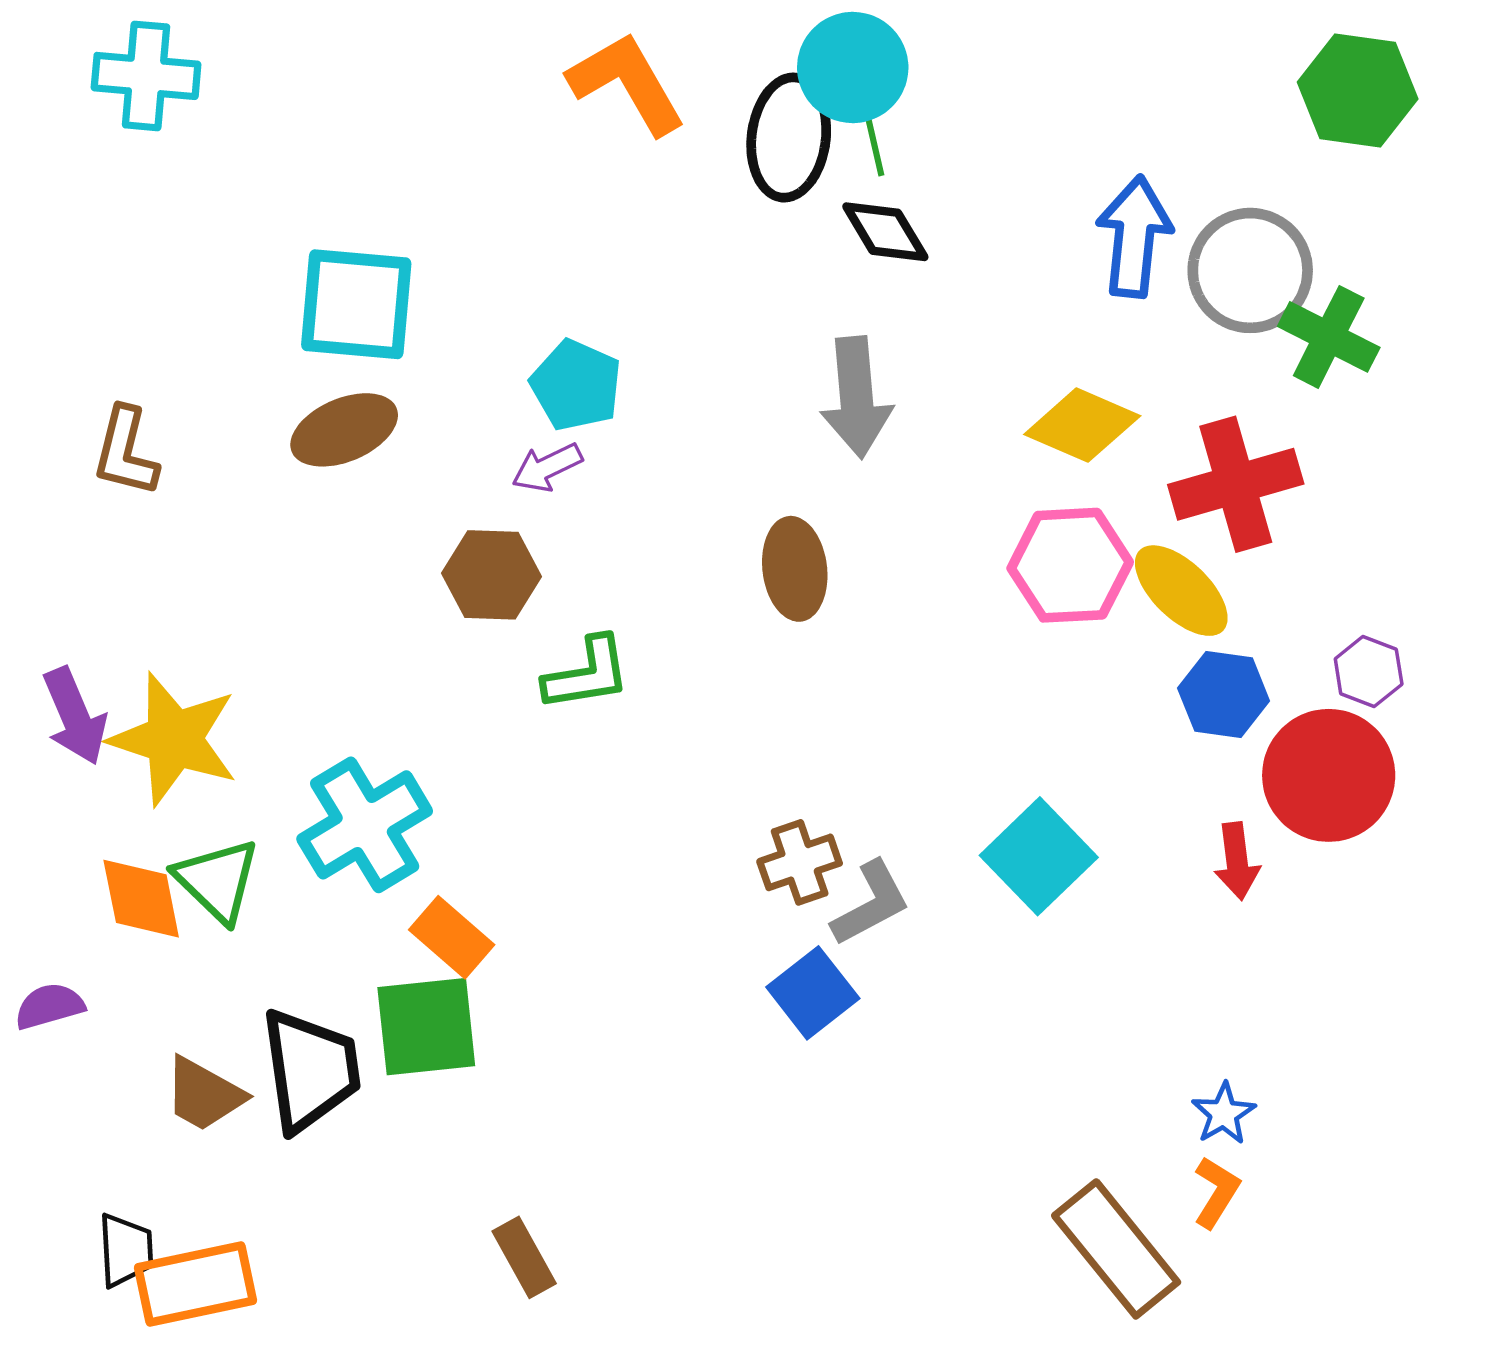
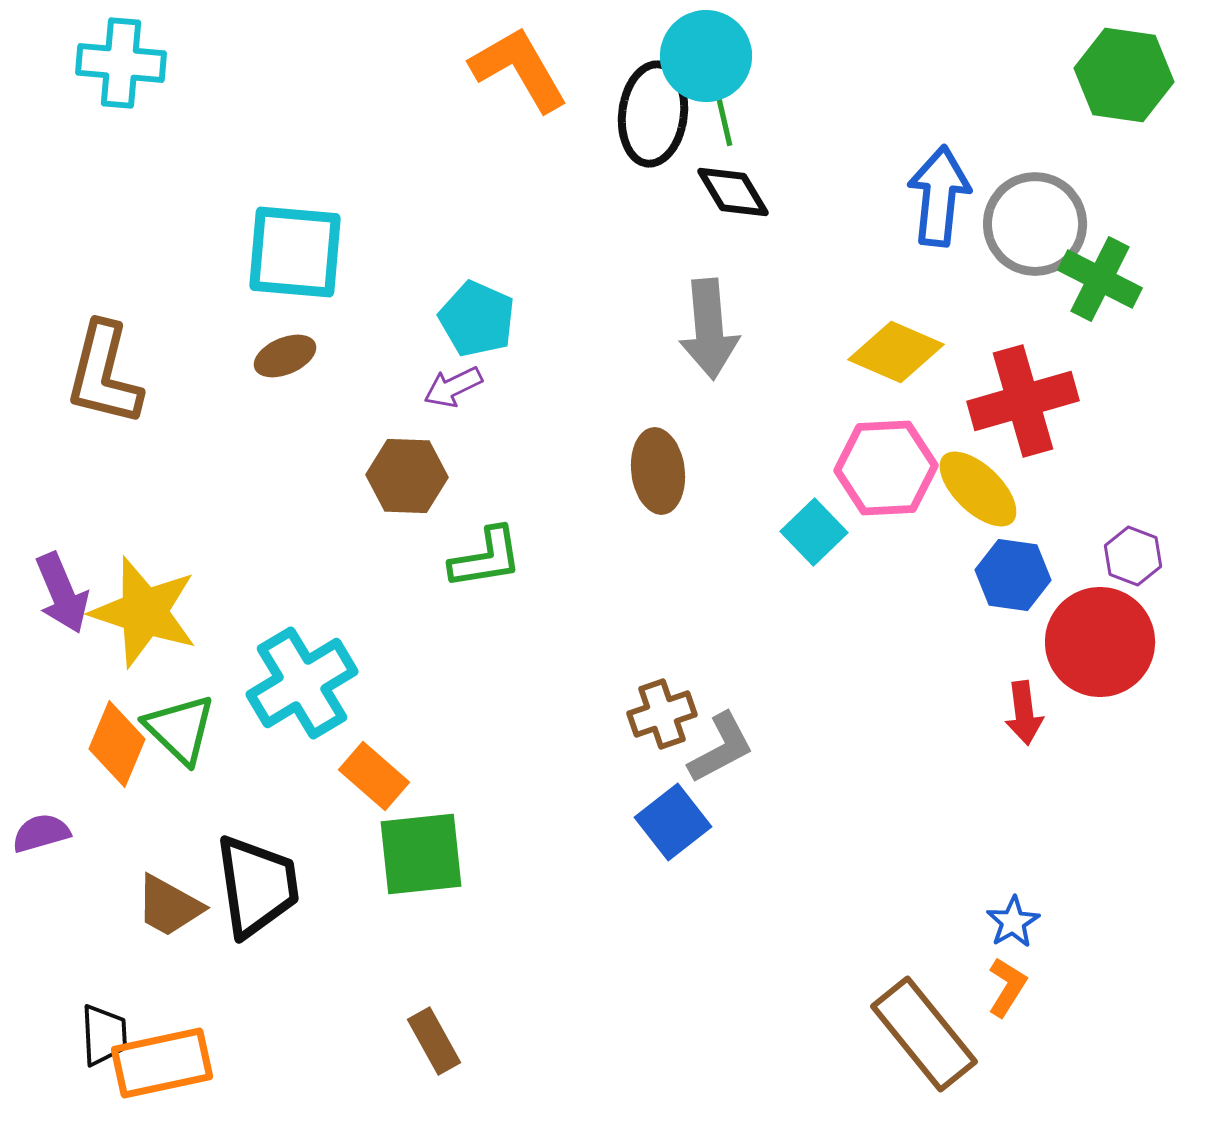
brown ellipse: (344, 430) -> (285, 356), size x0.7
brown L-shape: (126, 452) -> (104, 374), size x1.4
cyan square: (1039, 856) -> (814, 532), moved, size x0.7
orange diamond: (141, 899) -> (117, 744), turned 34
green square: (426, 1027) -> (421, 854), moved

